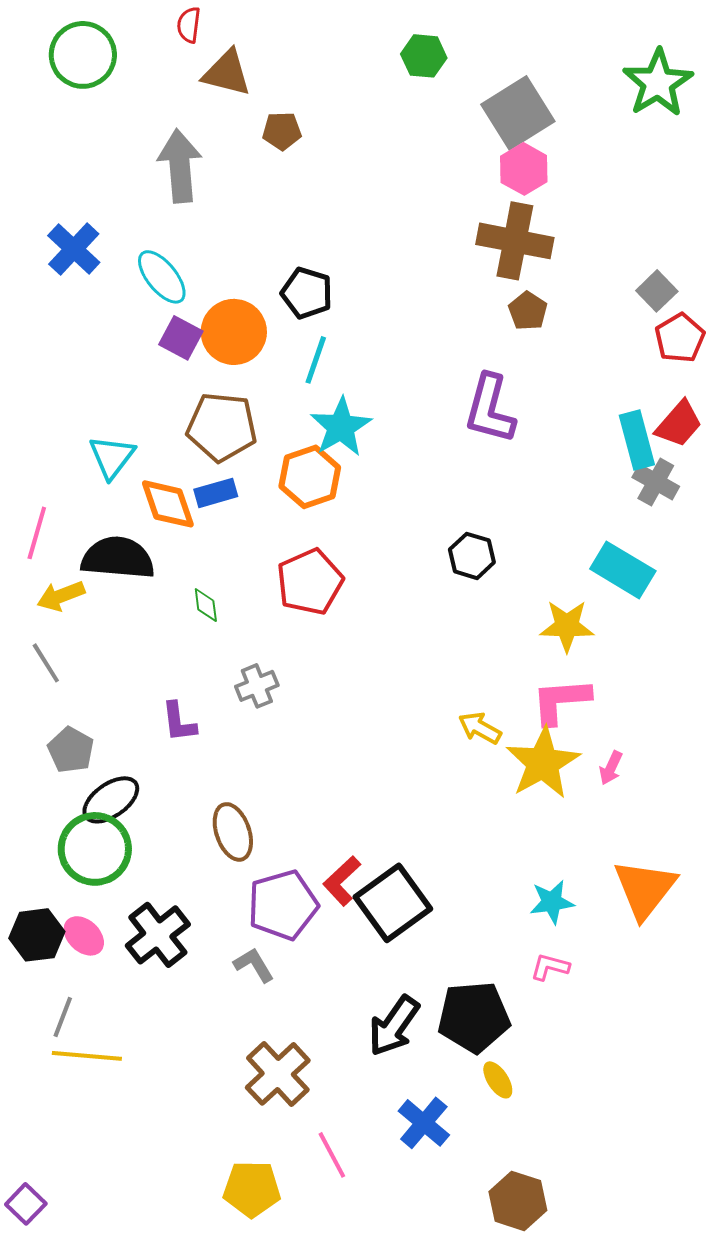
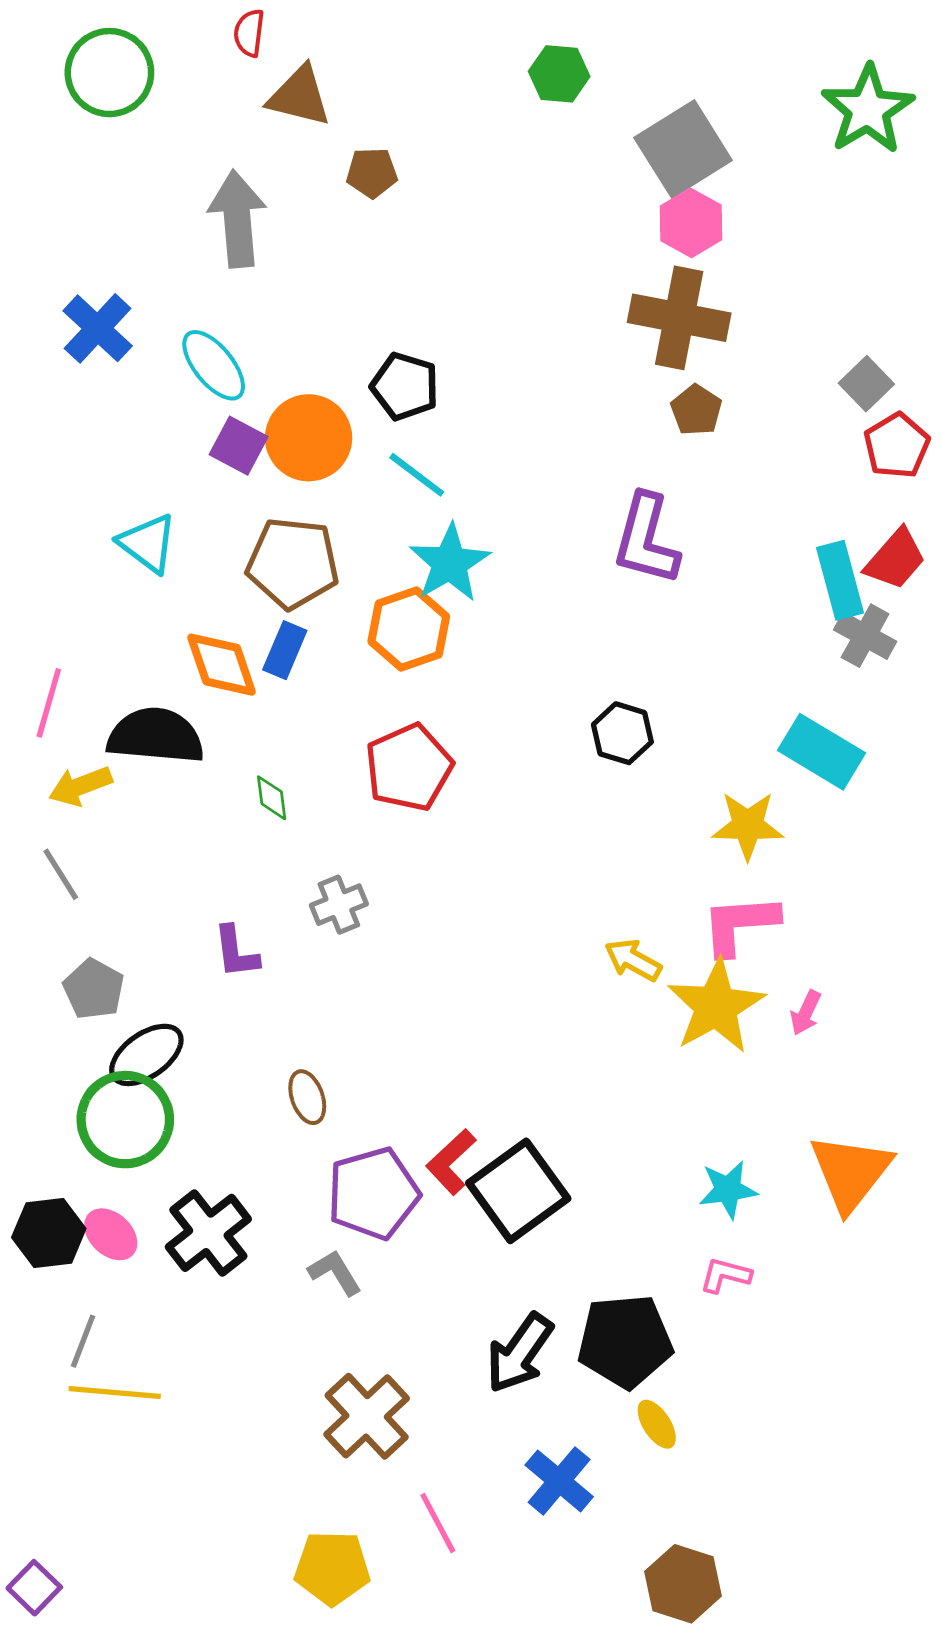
cyan line: (316, 360) -> (417, 475), turned -72
cyan triangle: (112, 457) -> (148, 543), moved, turned -30
blue rectangle: (216, 493) -> (285, 650), turned -51
brown ellipse: (233, 832) -> (307, 1097), size x0.7

